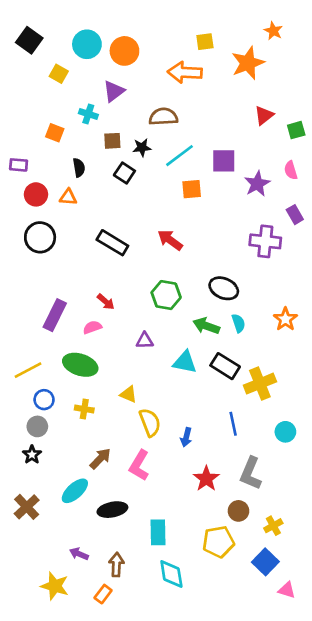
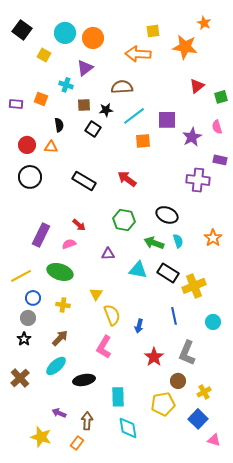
orange star: (248, 63) -> (185, 47), turned 30
purple rectangle: (19, 165) -> (16, 104), moved
purple rectangle: (295, 215) -> (220, 160), turned -48
yellow triangle: (129, 394) -> (96, 294), turned 40
brown arrow: (100, 459) -> (60, 338), moved

